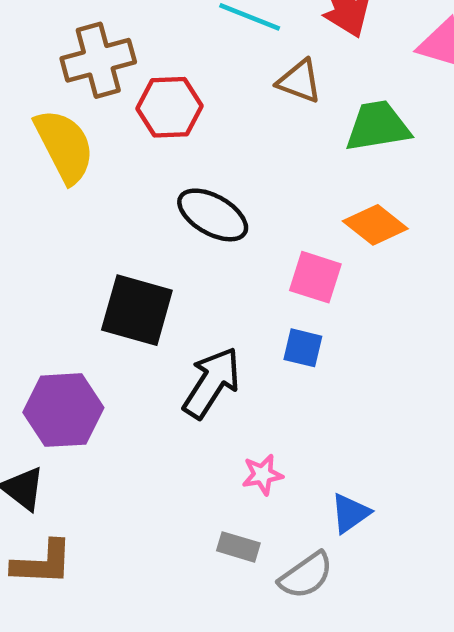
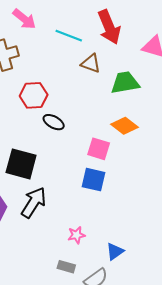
red hexagon: (170, 107) -> (34, 95), moved
black ellipse: (213, 215) -> (54, 122), size x0.7
blue square: (303, 348) -> (94, 180), size x1.4
black arrow: (212, 383) -> (34, 202), moved

